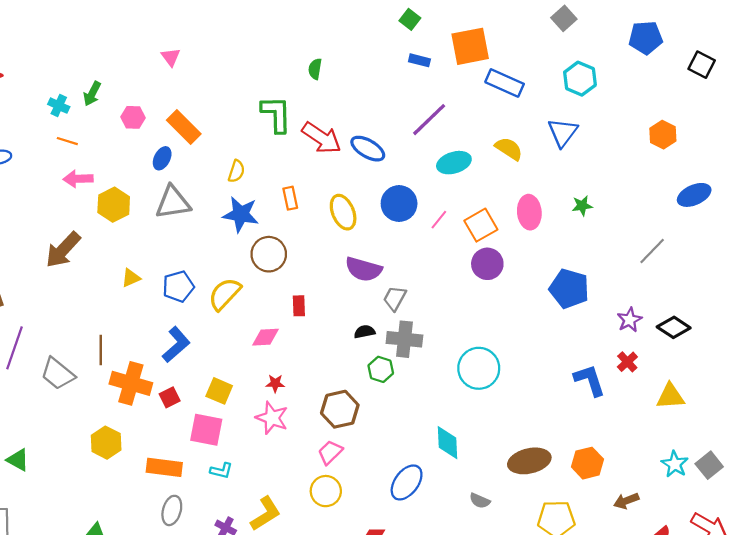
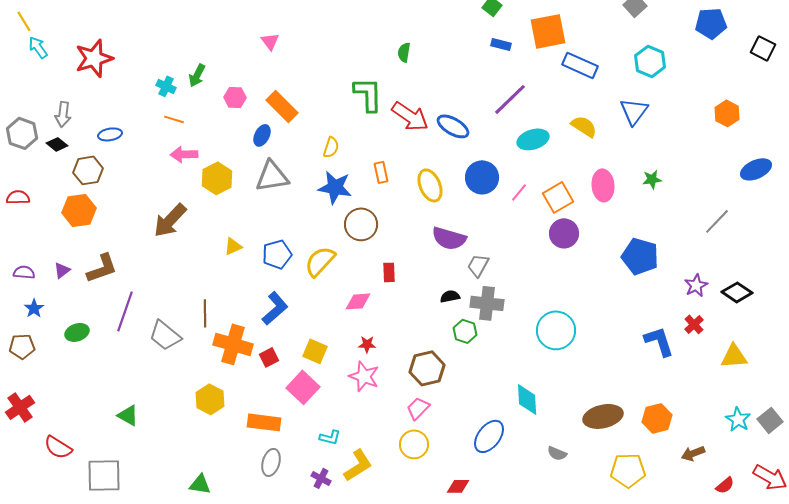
pink square: (206, 430) -> (303, 387), turned 32
cyan L-shape: (221, 471) -> (330, 437), moved

